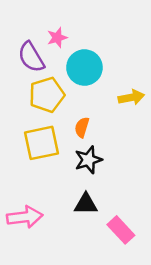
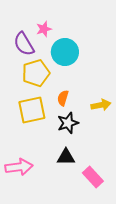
yellow arrow: (131, 97) -> (101, 105), moved

